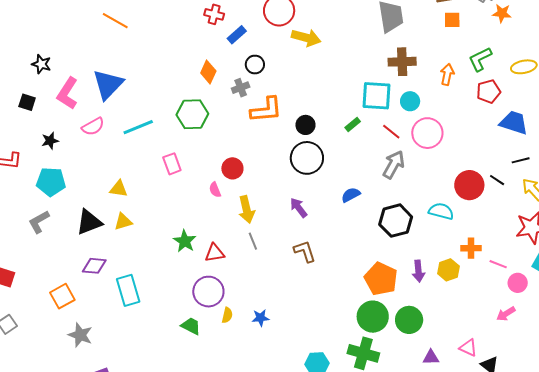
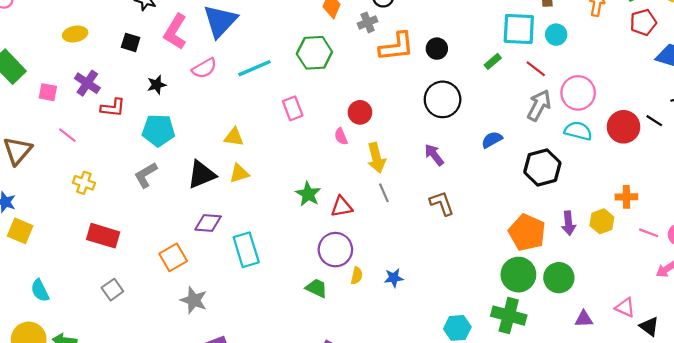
black circle: (305, 125) -> (437, 49), moved
pink circle: (427, 133) -> (578, 93), moved
cyan semicircle: (441, 211) -> (578, 131), moved
pink line: (498, 264) -> (649, 233), moved

